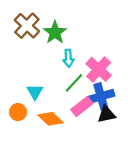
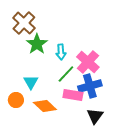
green star: (55, 32) -> (37, 44), moved
pink rectangle: (82, 106) -> (73, 95), turned 48
black triangle: (107, 114) -> (95, 116), moved, turned -42

